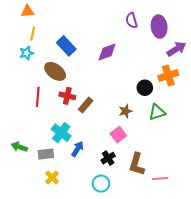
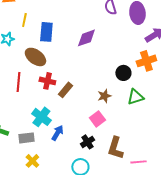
yellow line: (33, 34) -> (24, 20), moved
blue rectangle: (66, 46) -> (46, 32), turned 48

